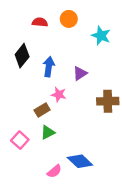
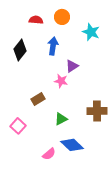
blue arrow: (49, 67) -> (53, 46), moved
pink star: (59, 95) -> (61, 81), moved
brown cross: (108, 101) -> (97, 111), moved
green triangle: (48, 132) -> (61, 119), moved

